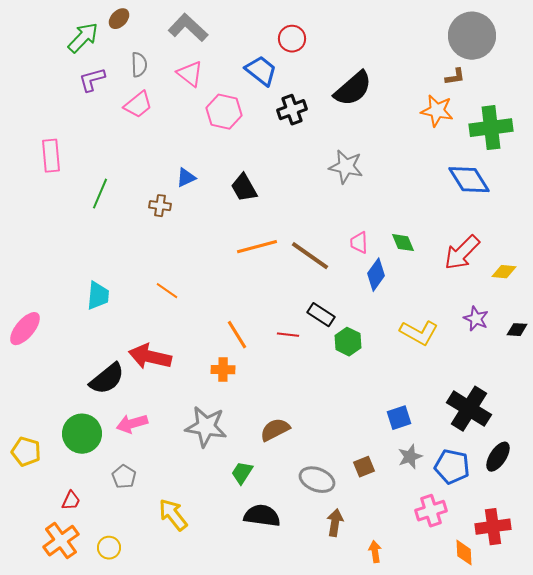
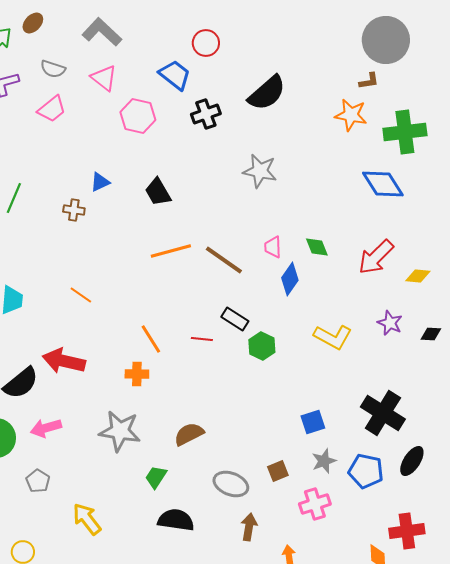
gray semicircle: (139, 65) -> (53, 69), turned 110
pink cross: (431, 511) -> (315, 504), moved

